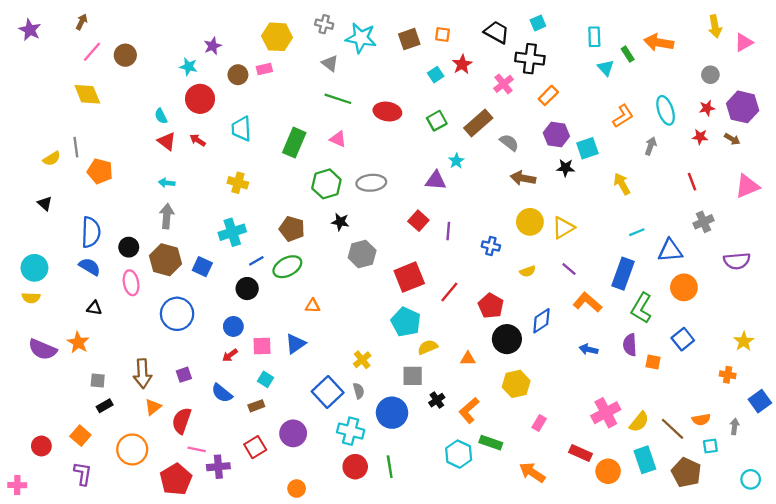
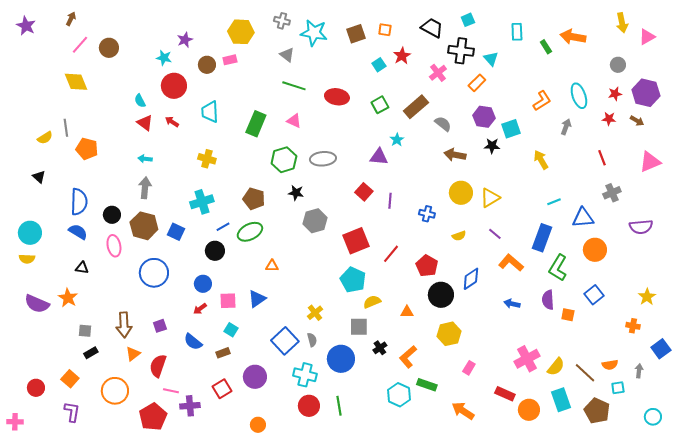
cyan triangle: (606, 68) -> (491, 59), moved

